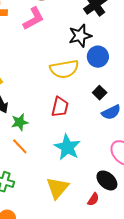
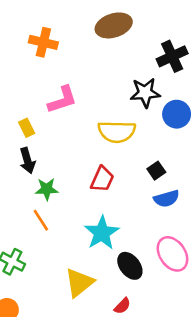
pink L-shape: (33, 19) -> (62, 100), moved
blue circle: (98, 57) -> (177, 114), moved
black ellipse: (107, 180) -> (130, 266), moved

